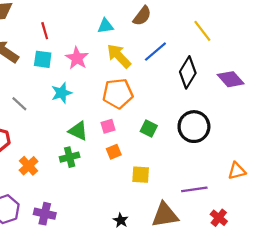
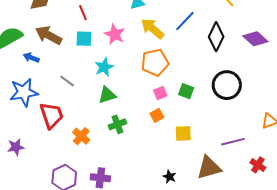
pink square: (108, 126) -> (160, 93), moved
green triangle: (78, 131) -> (107, 95), moved, turned -36

